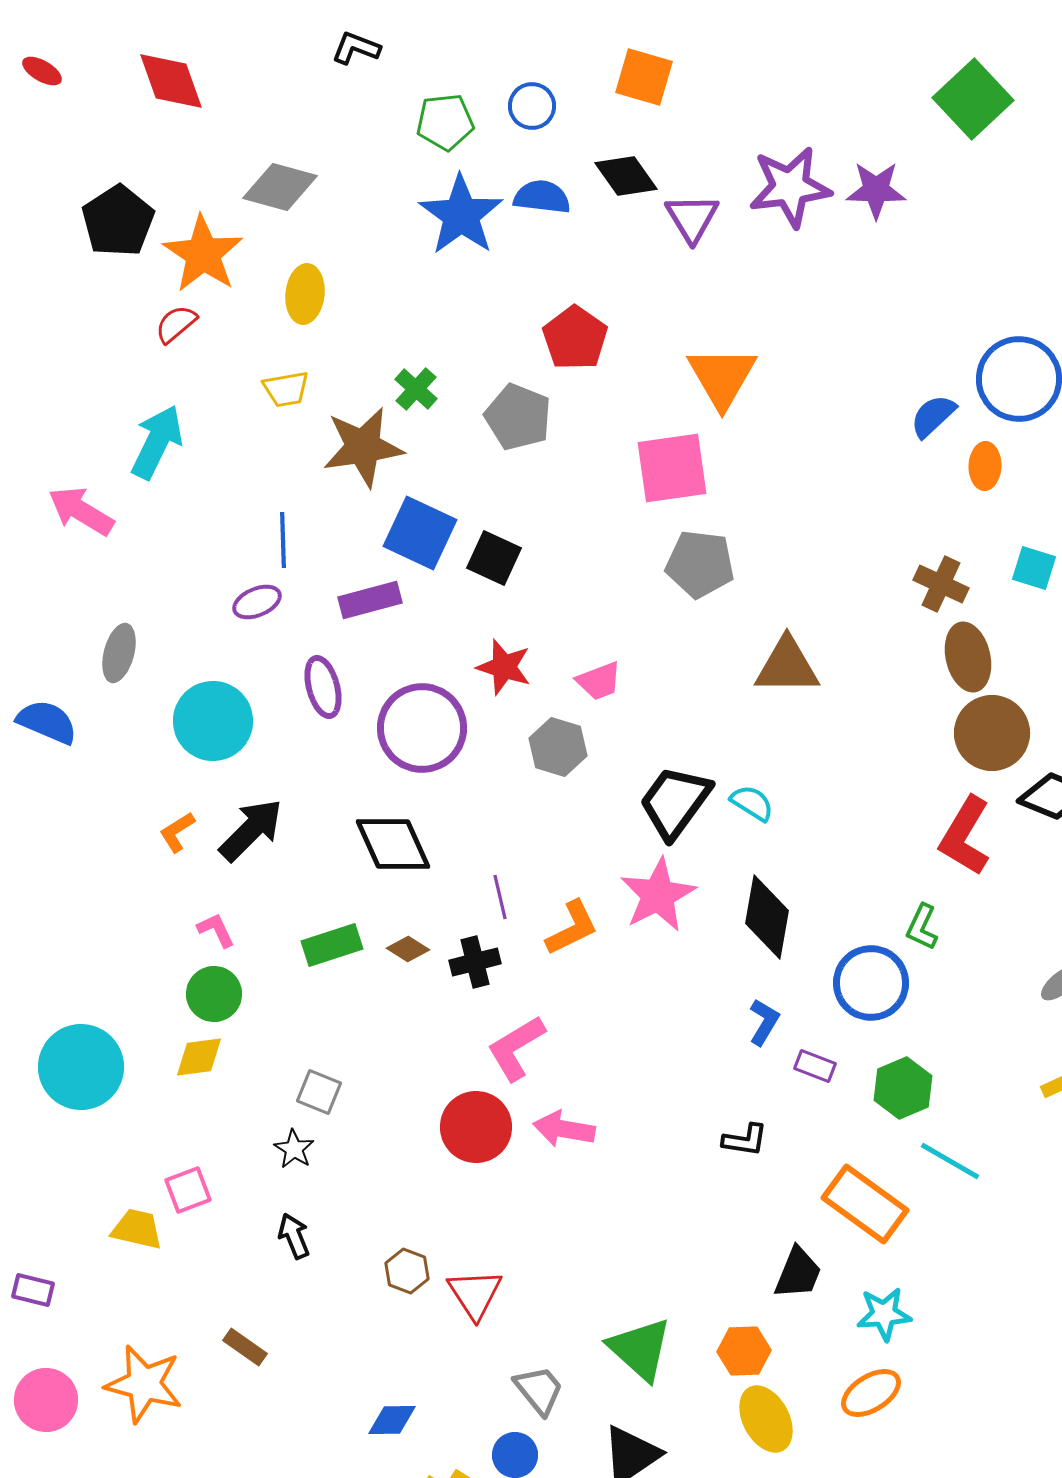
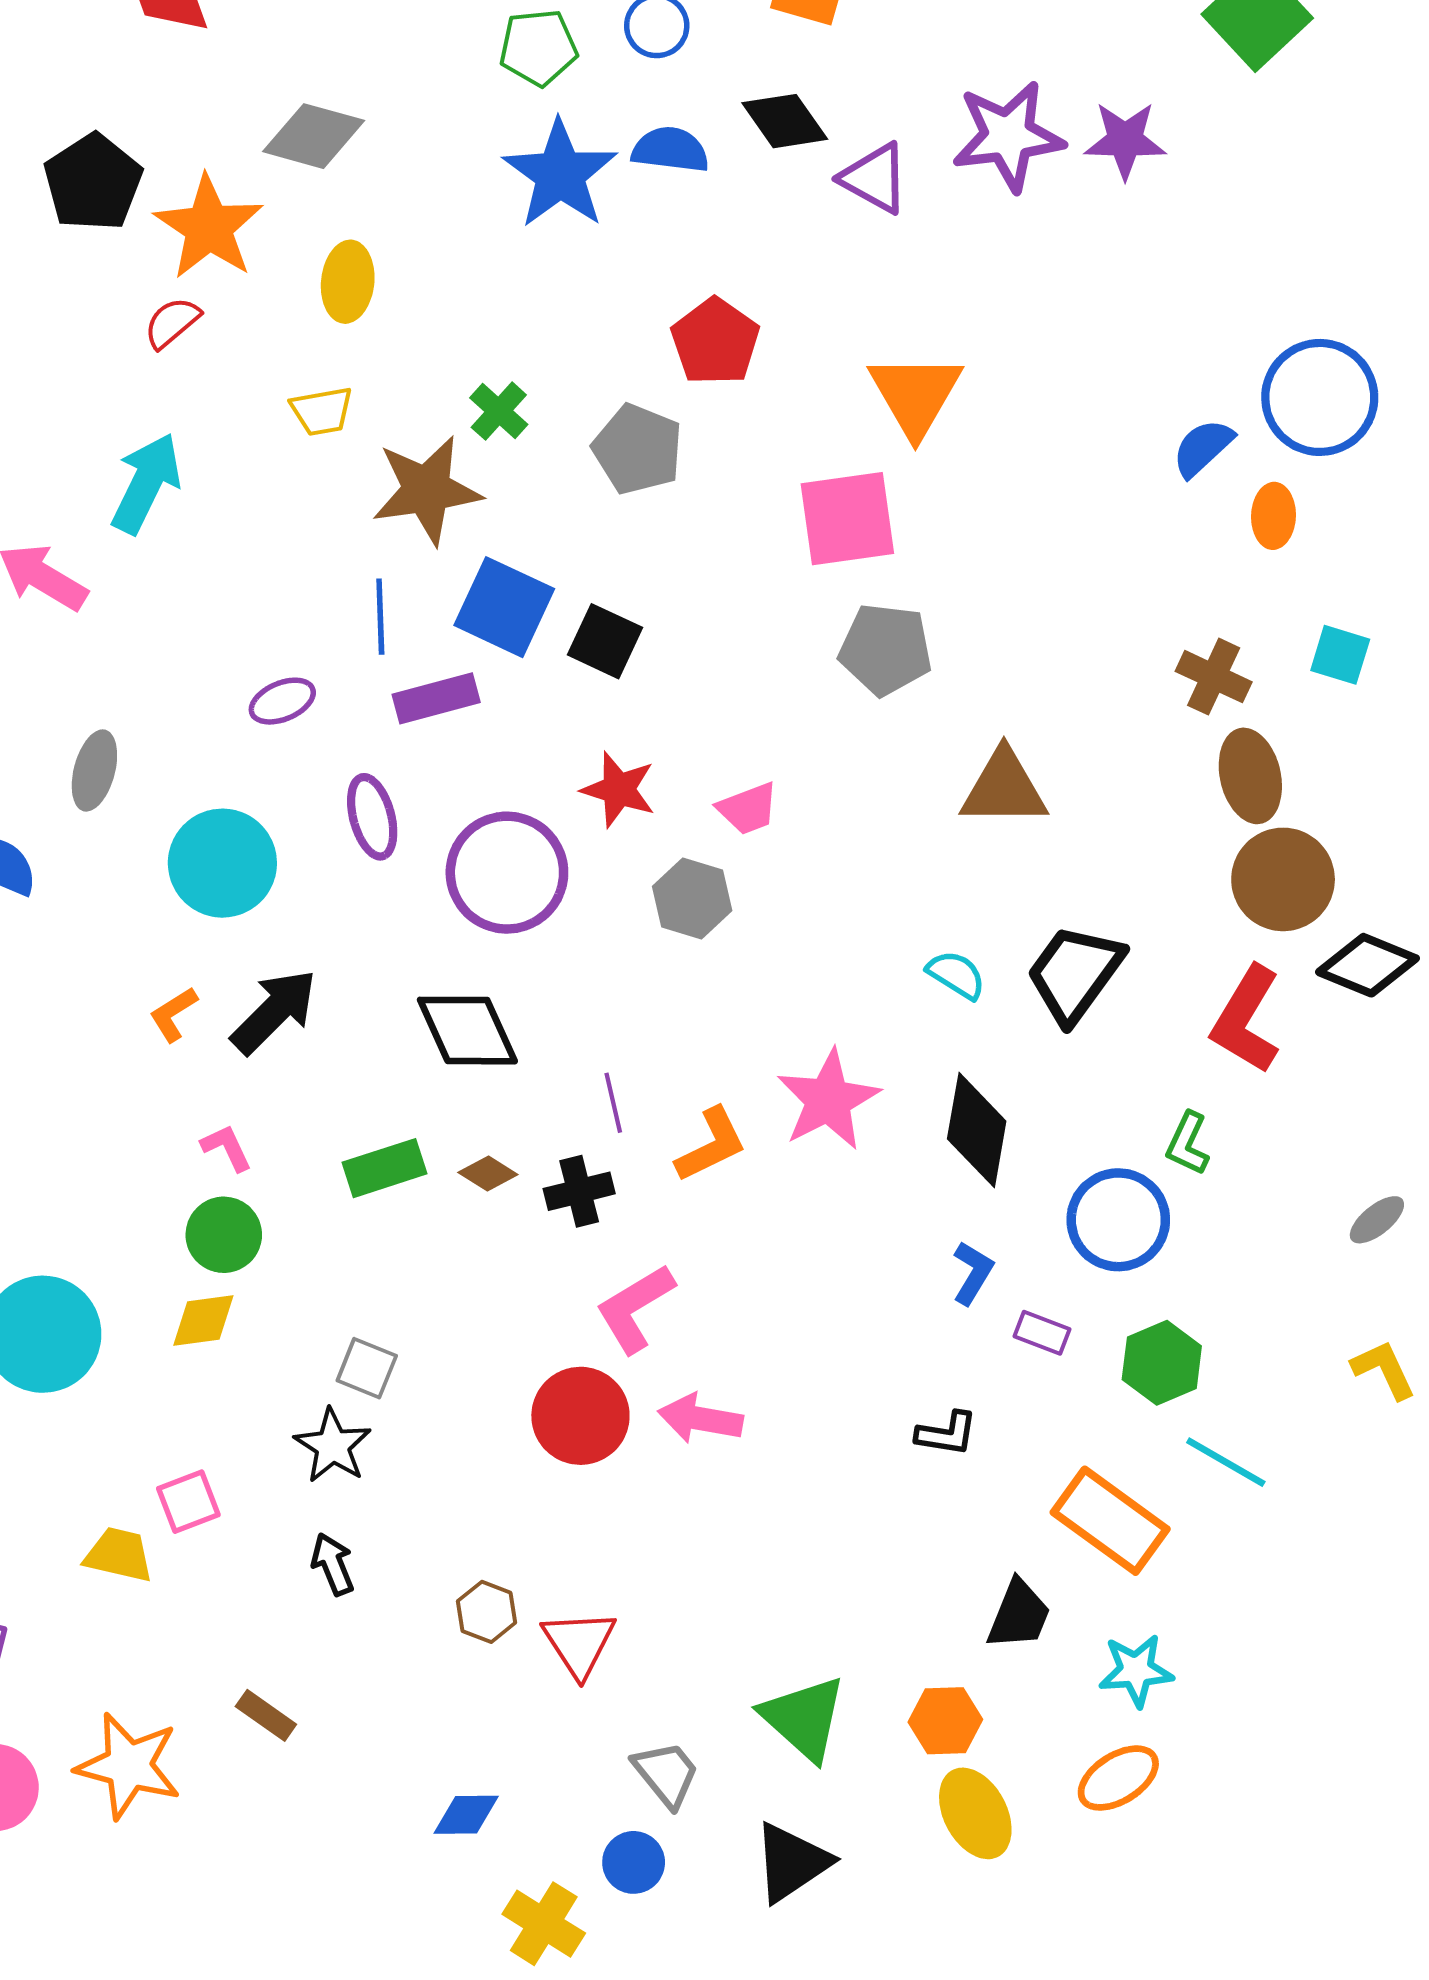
purple triangle: (692, 218) -> (875, 178), turned -30
blue line: (283, 540) -> (380, 617), moved
black trapezoid: (675, 802) -> (1075, 973), moved
black star: (294, 1149) -> (333, 1446), size x1.4

